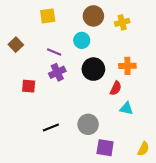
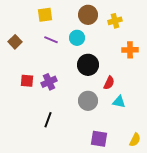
purple line: (54, 52) -> (51, 40), moved
orange cross: (127, 66) -> (130, 50), moved
purple cross: (57, 72) -> (49, 82), moved
gray circle: (88, 124) -> (88, 101), moved
black line: (51, 128) -> (48, 120), turned -49

